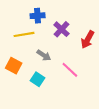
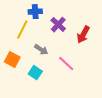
yellow line: (24, 34) -> (22, 30), turned -54

